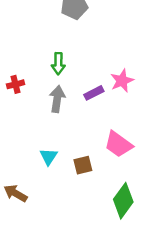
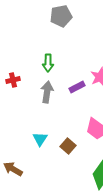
brown square: (83, 165) -> (68, 146), turned -35

